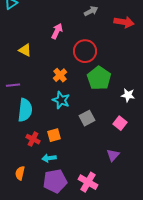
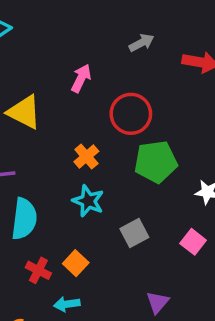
yellow triangle: (25, 50) -> (24, 112), size x1.5
green pentagon: (99, 78) -> (156, 162), turned 30
orange square: (54, 135) -> (76, 263), turned -32
purple triangle: (113, 155) -> (158, 302), moved

